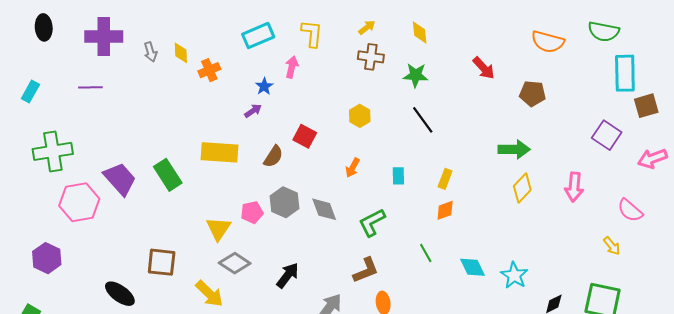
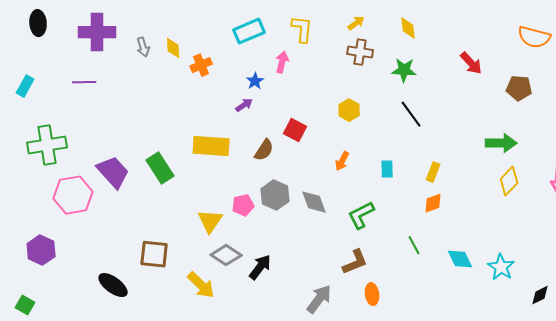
black arrow: (288, 275) -> (260, 267), moved

